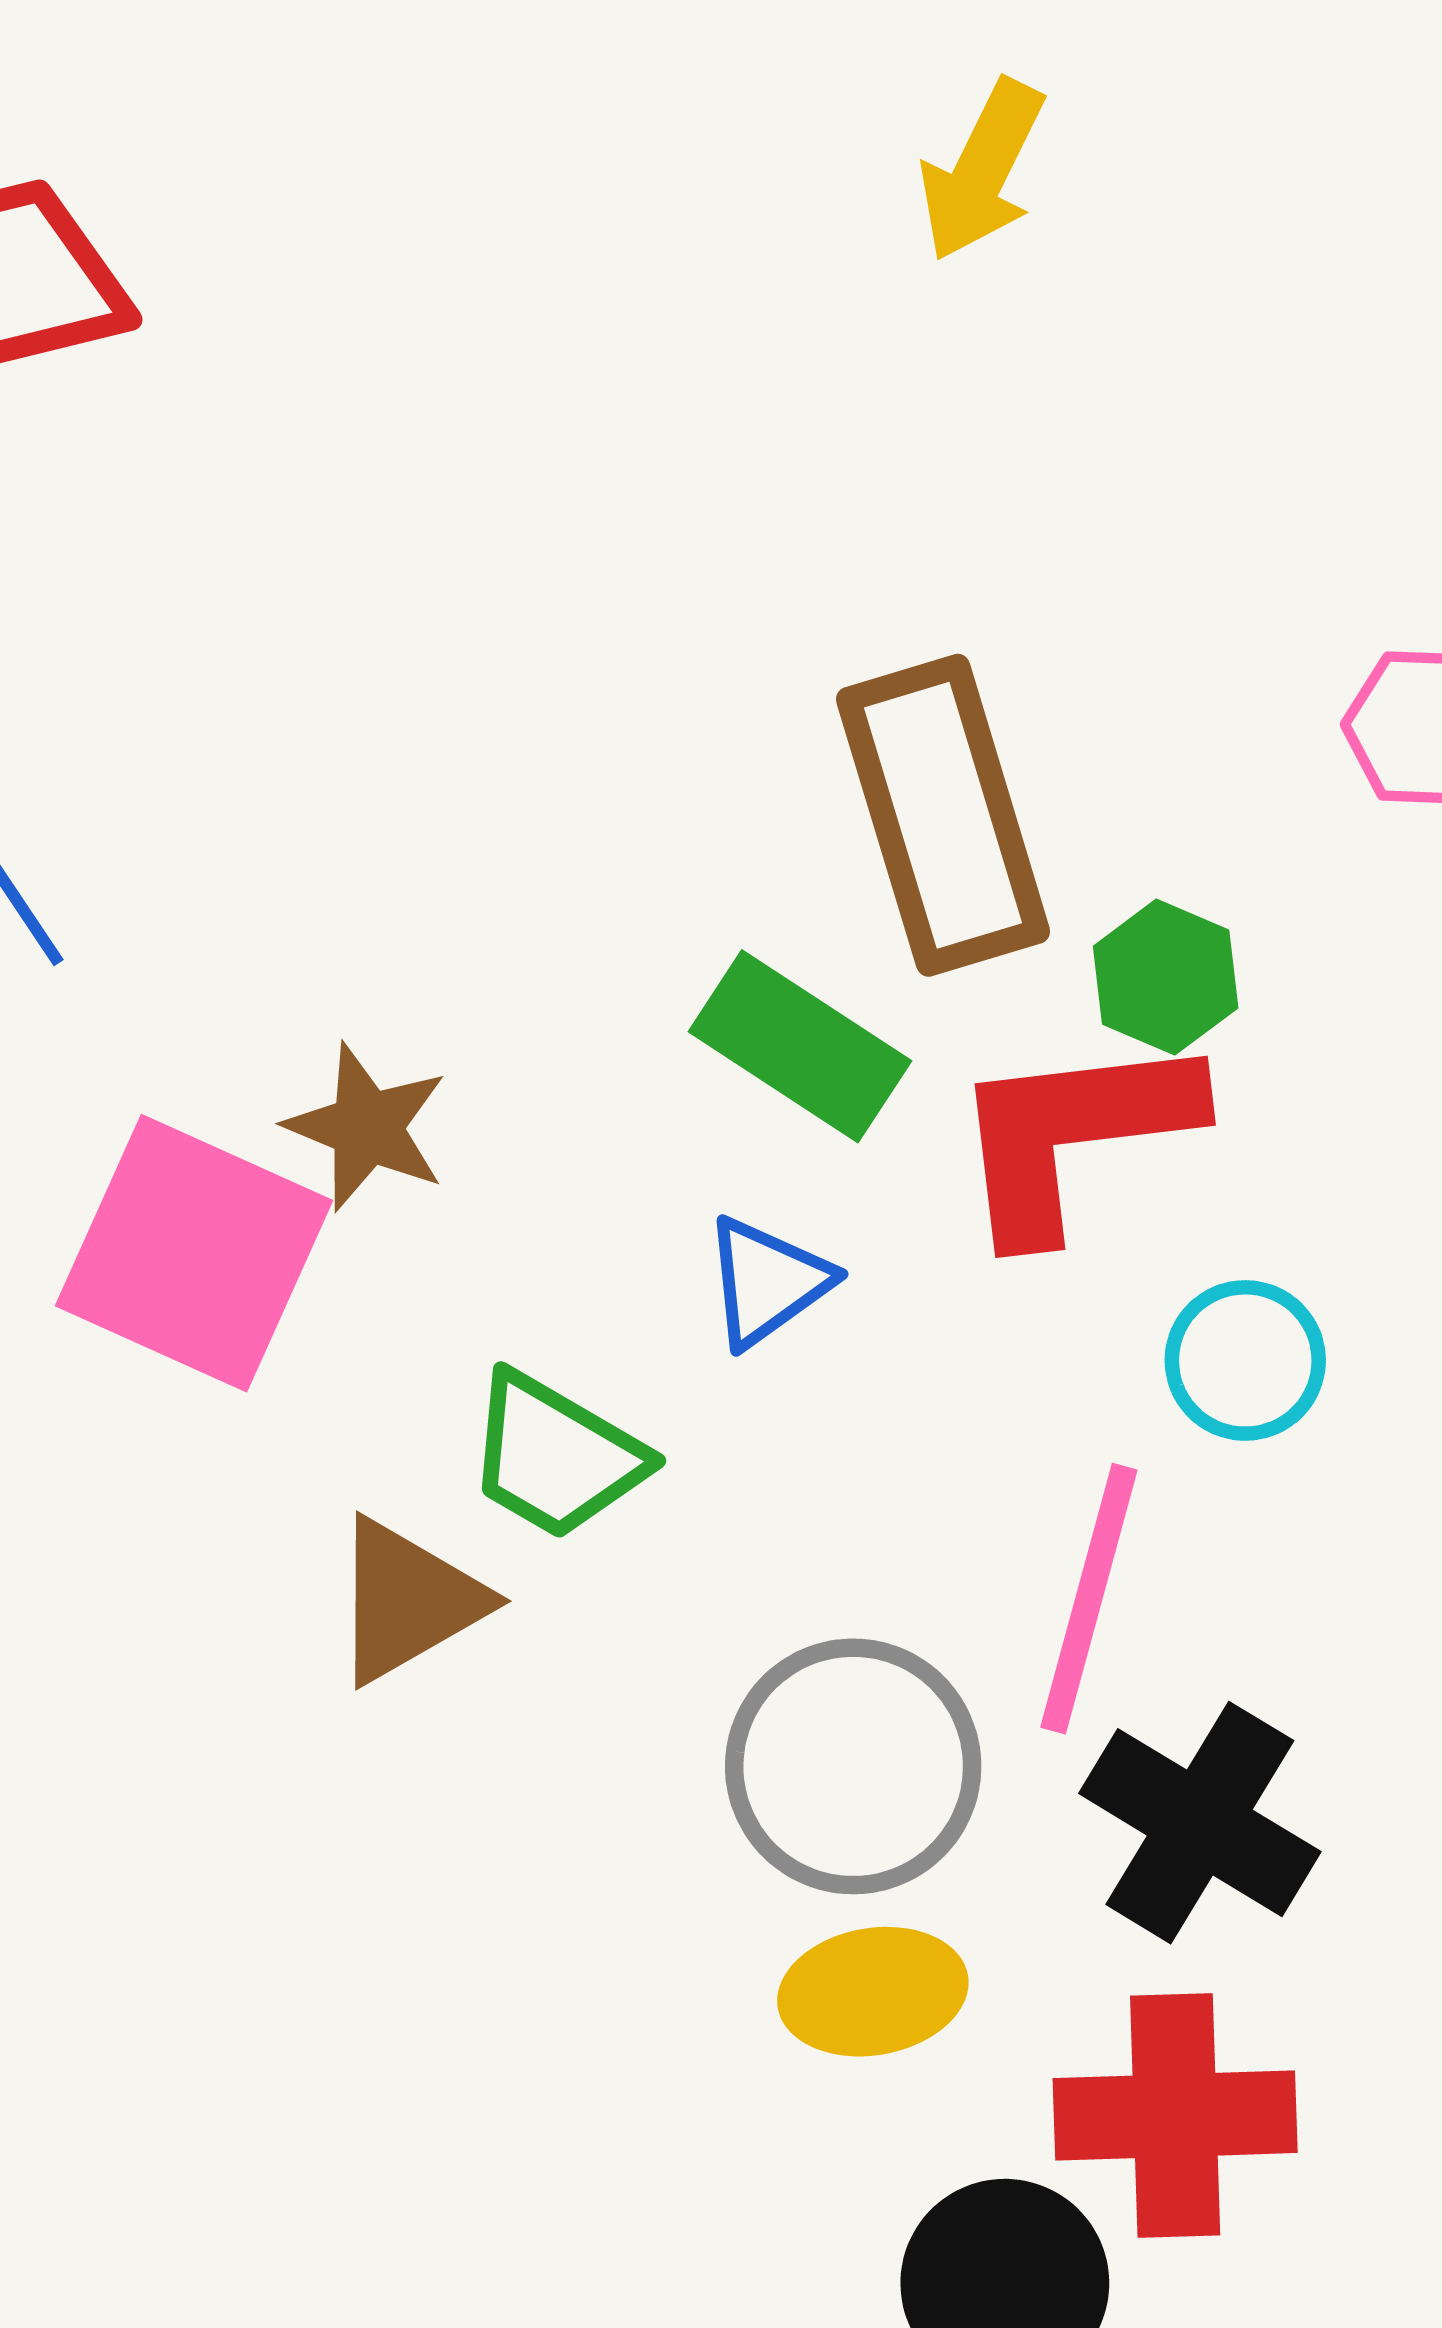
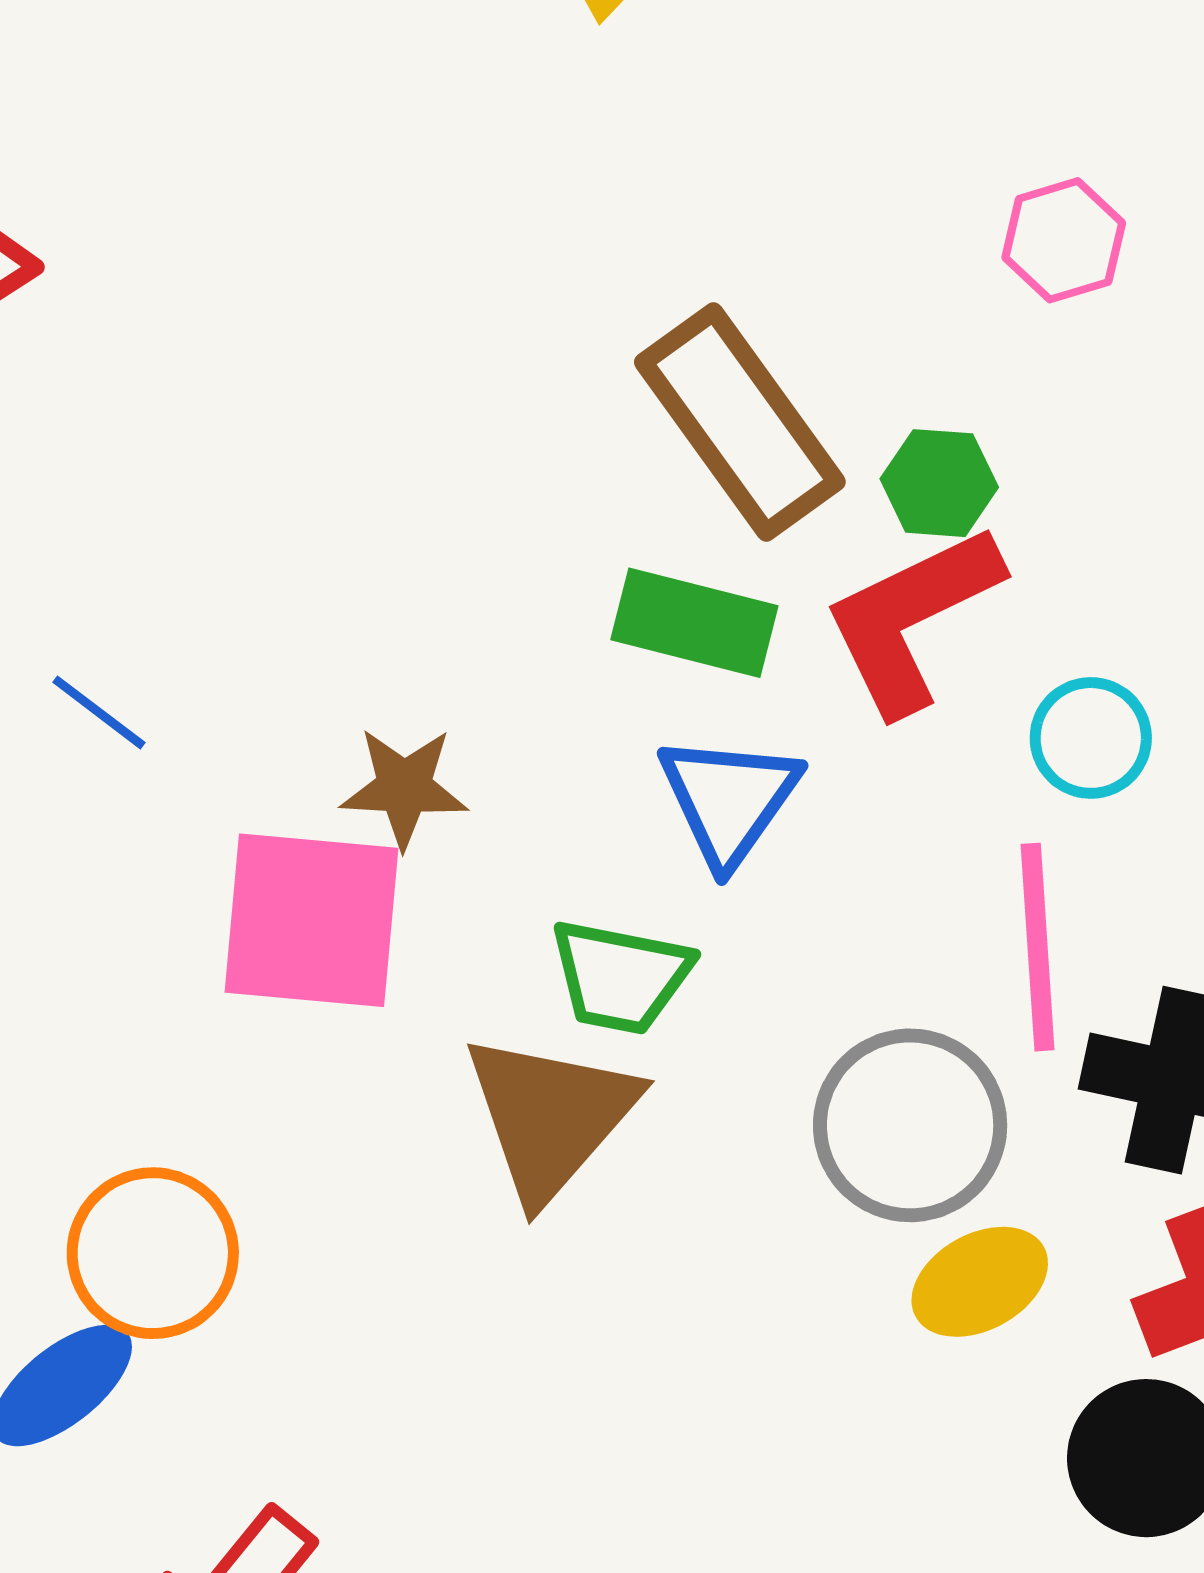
blue triangle: (767, 1282) -> (729, 799), size x1.4
brown triangle: (408, 1601) -> (550, 1116), size x1.4

